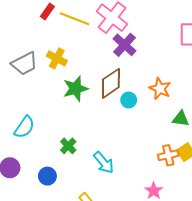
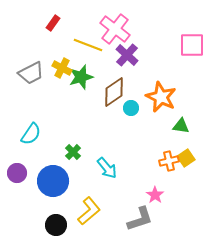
yellow line: (74, 19) -> (88, 45), moved
green star: (76, 89) -> (81, 77), moved
orange star: (160, 89) -> (161, 97), size x1.4
blue circle: (47, 176) -> (53, 181), size x1.8

